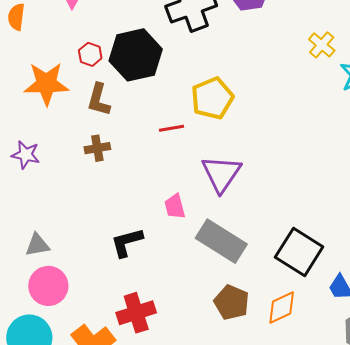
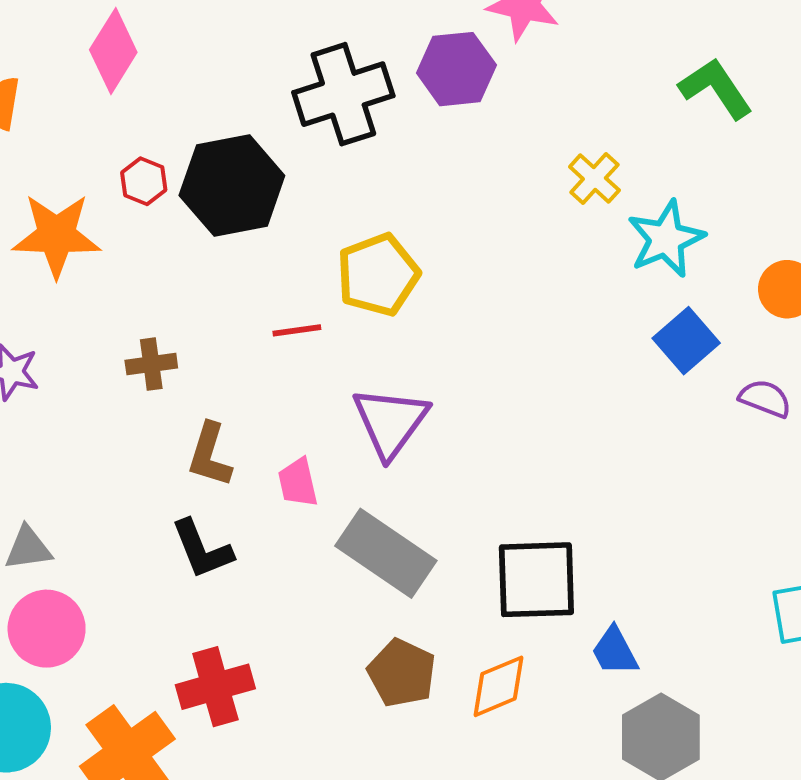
brown L-shape: (99, 100) -> (210, 455), moved
black L-shape: (127, 242) -> (202, 549), turned -99
black square: (299, 252) -> (536, 580), turned -36

